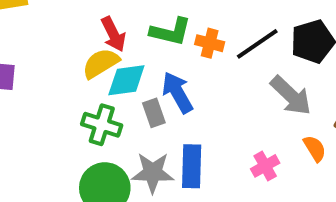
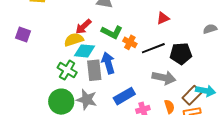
red arrow: (113, 34) -> (83, 27), turned 60
gray arrow: (291, 96) -> (164, 78), turned -45
gray rectangle: (154, 113) -> (94, 70), size x1.5
blue rectangle: (192, 166) -> (124, 96), moved, turned 45

